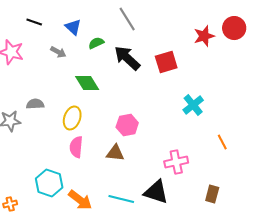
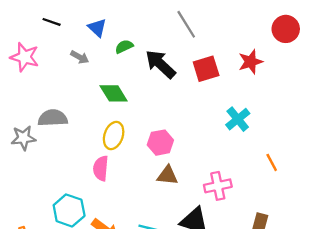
gray line: (127, 19) -> (186, 24), moved
red star: (204, 36) -> (251, 62), moved
gray semicircle: (35, 104) -> (53, 118), size x1.4
yellow ellipse: (72, 118) -> (114, 136), moved
brown triangle: (115, 153) -> (167, 175), moved

